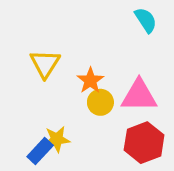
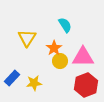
cyan semicircle: (146, 20) -> (65, 25), moved
blue rectangle: (40, 151) -> (12, 78), moved

